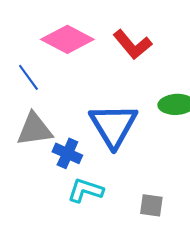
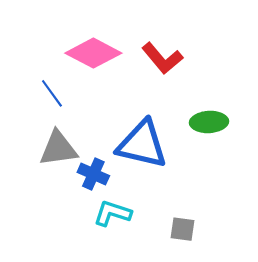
blue triangle: (113, 125) -> (142, 144), turned -46

